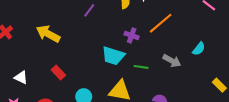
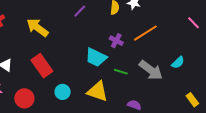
gray arrow: (172, 61) -> (151, 70), size x1.4
red rectangle: (58, 73) -> (42, 66), size x1.6

